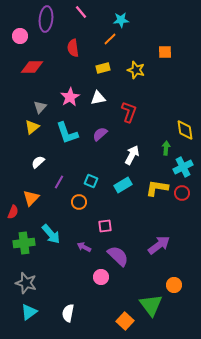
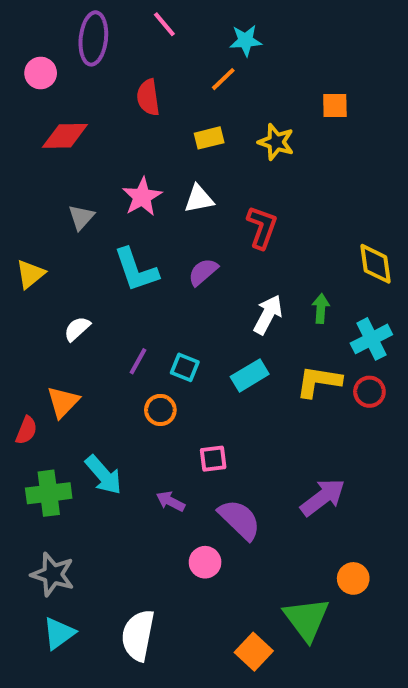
yellow triangle: (32, 127) -> (30, 274), moved
green arrow: (166, 148) -> (321, 308), moved
purple line: (59, 182) -> (138, 361), moved
white semicircle: (68, 313) -> (138, 635), size x1.4

